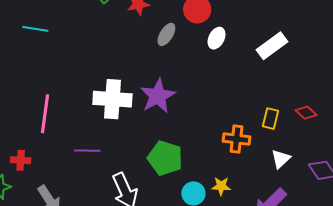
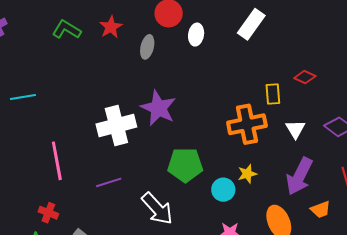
cyan line: (35, 29) -> (23, 97), moved
orange cross: (236, 139) -> (247, 124), size x1.4
red cross: (21, 160) -> (48, 213), turned 36

